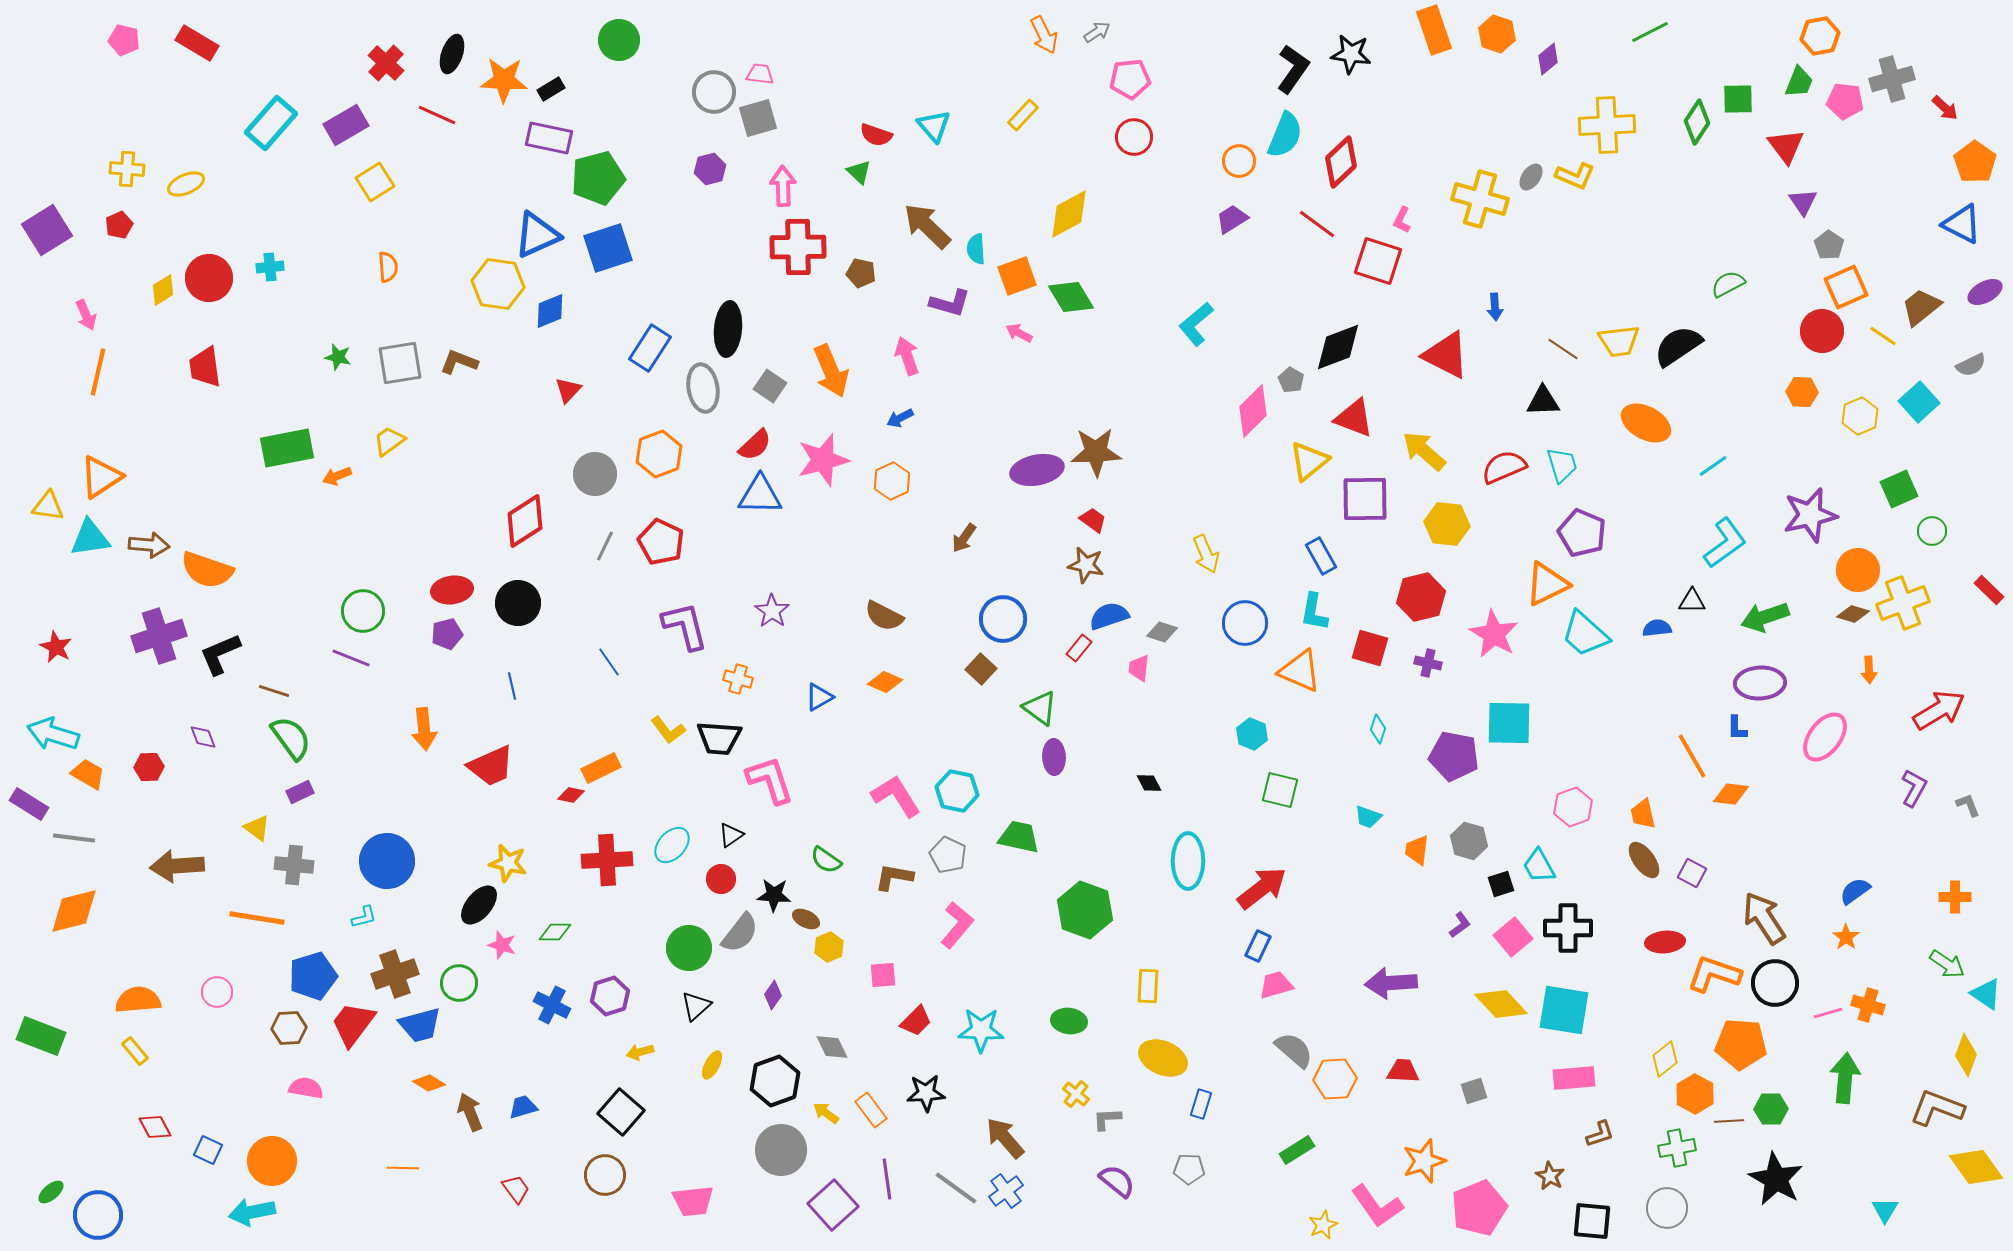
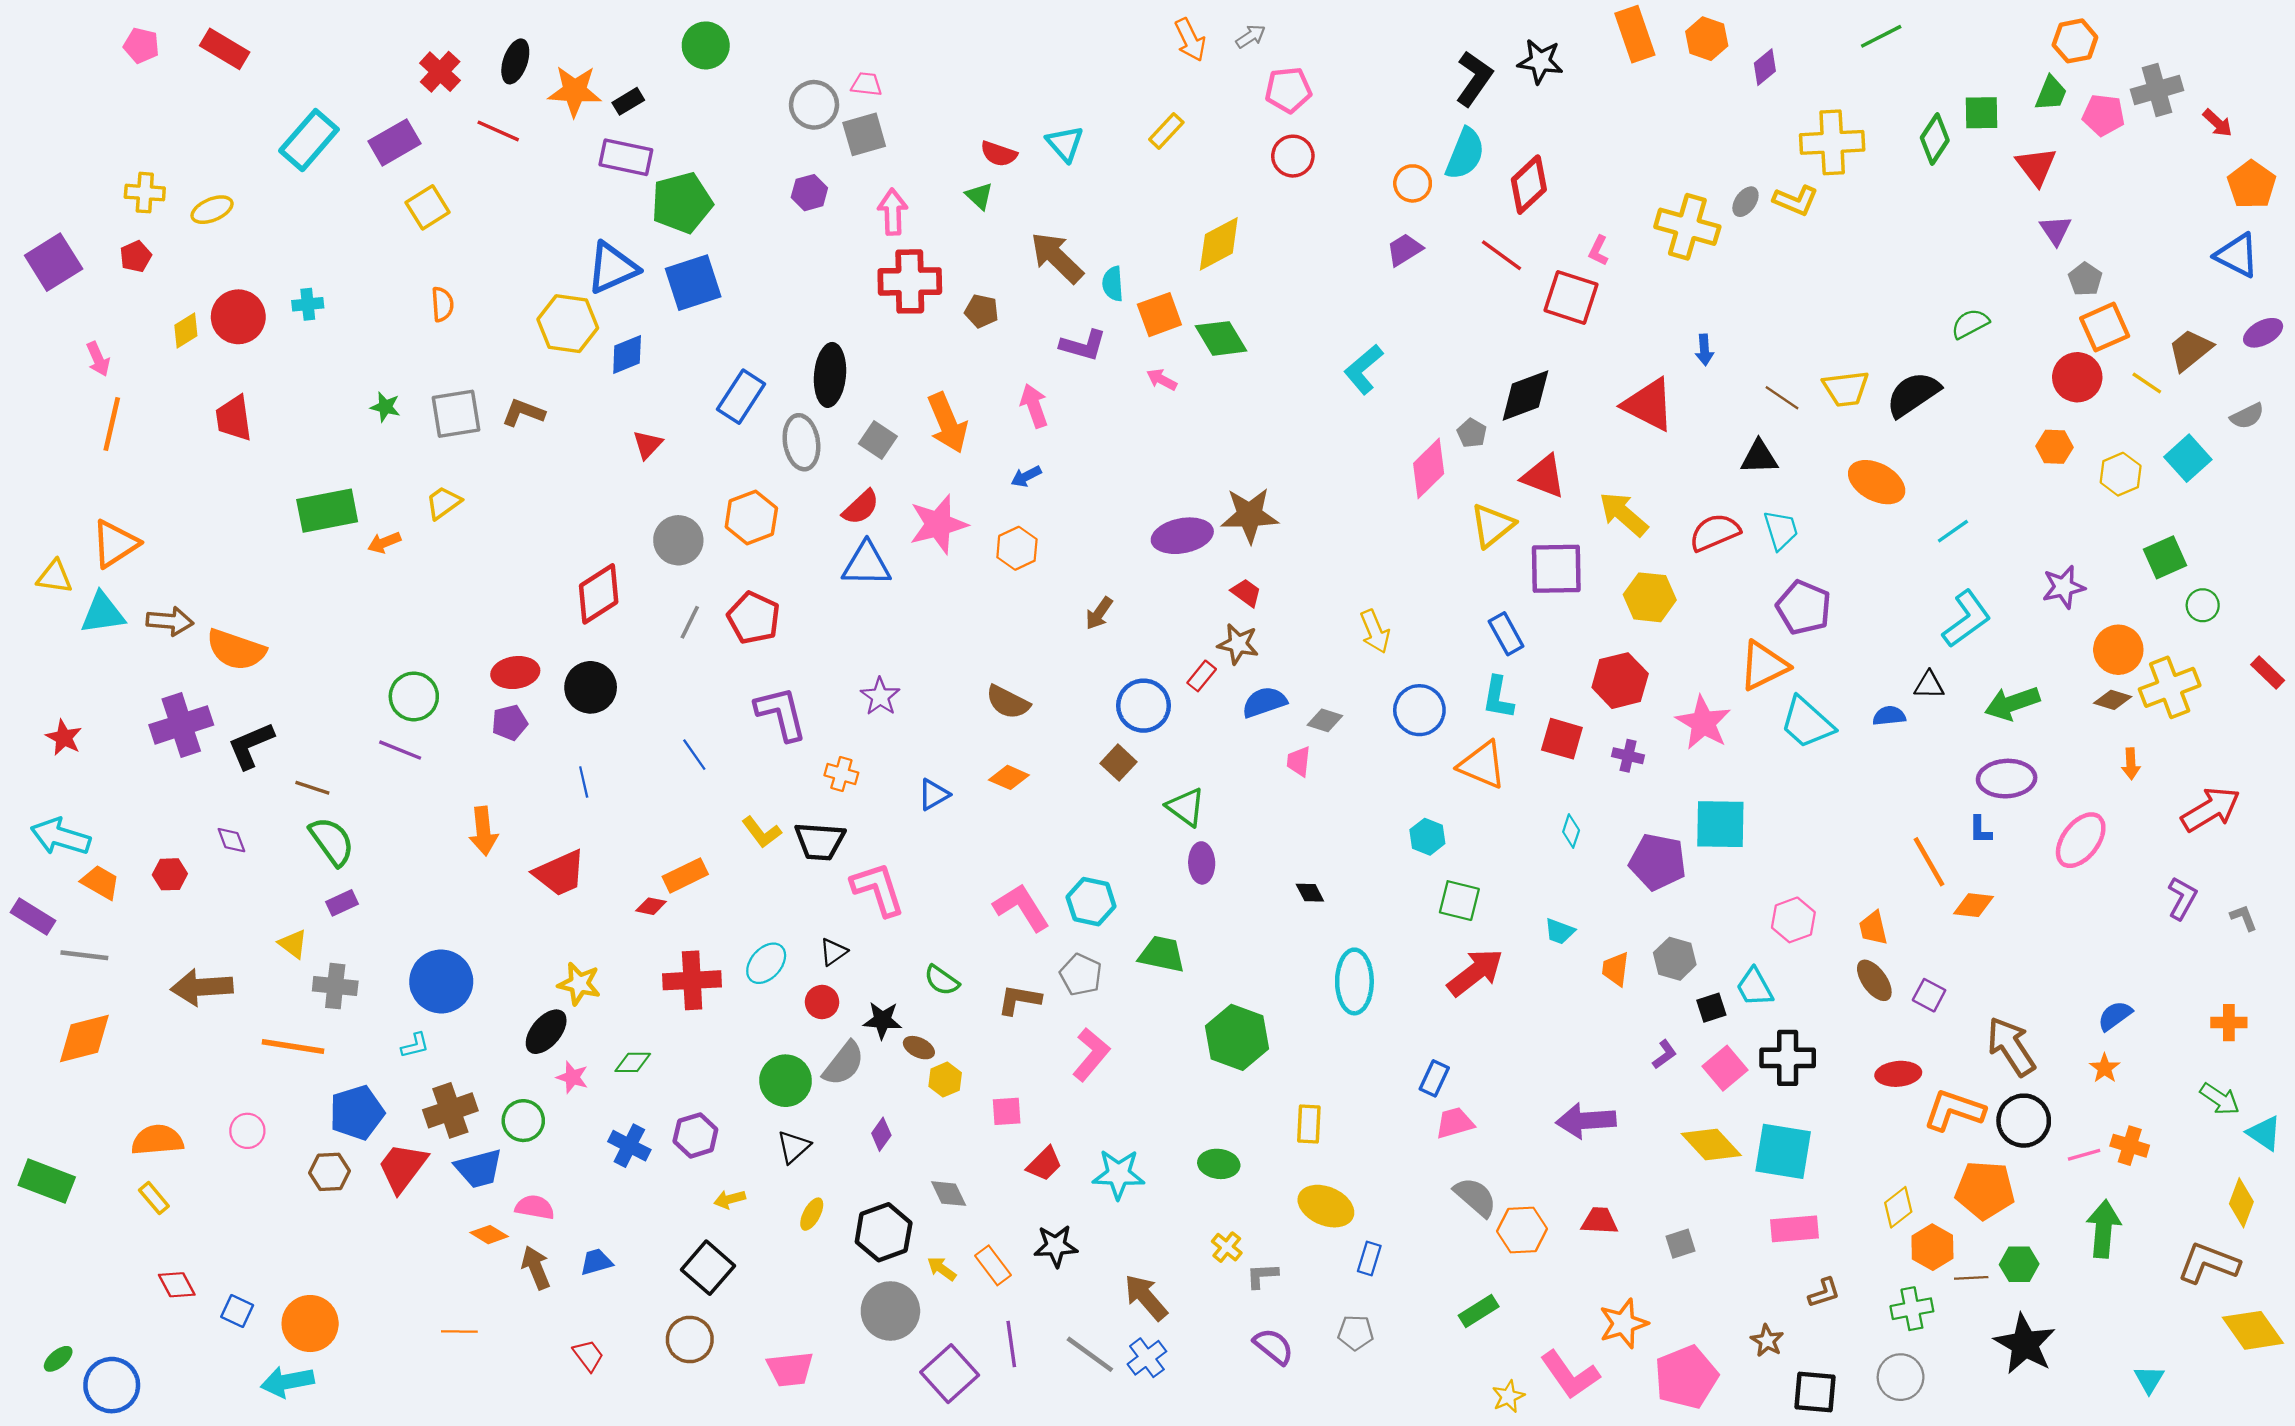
purple star: (1810, 515) -> (2064, 587), size x0.7
red rectangle: (1079, 648) -> (1202, 676), moved
red arrow: (1262, 888) -> (1475, 972), moved
pink semicircle: (306, 1088) -> (535, 1207), moved

